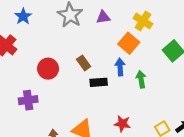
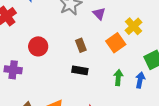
purple triangle: (103, 17) -> (99, 14), turned 40
brown rectangle: (84, 63) -> (81, 45), moved
blue arrow: (120, 67) -> (140, 80), moved

